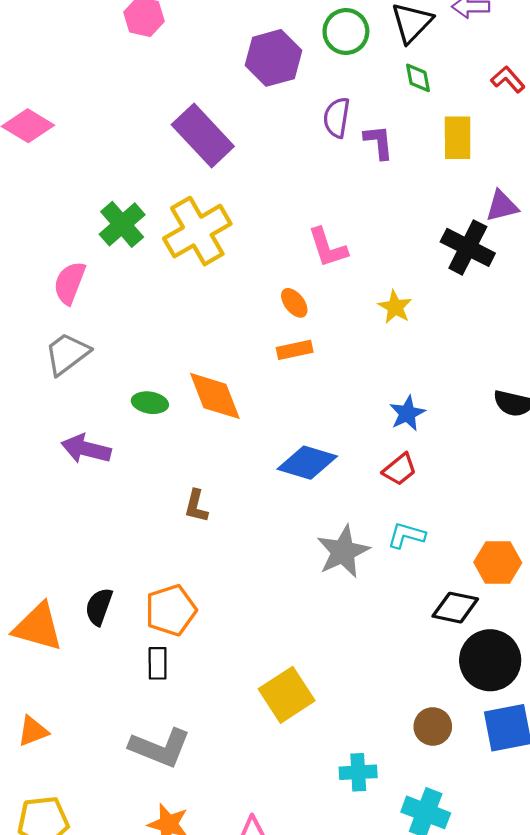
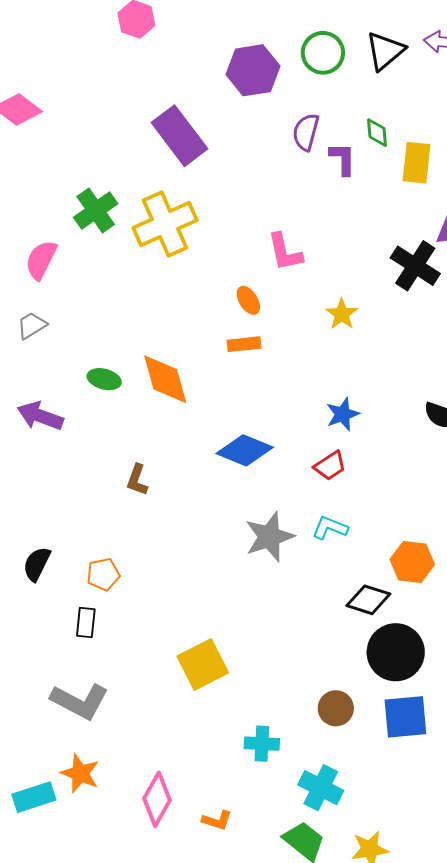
green diamond: (418, 78) -> (377, 133), moved
gray trapezoid: (67, 354) -> (32, 325), size x0.7
orange pentagon: (171, 610) -> (103, 574), size x0.7

